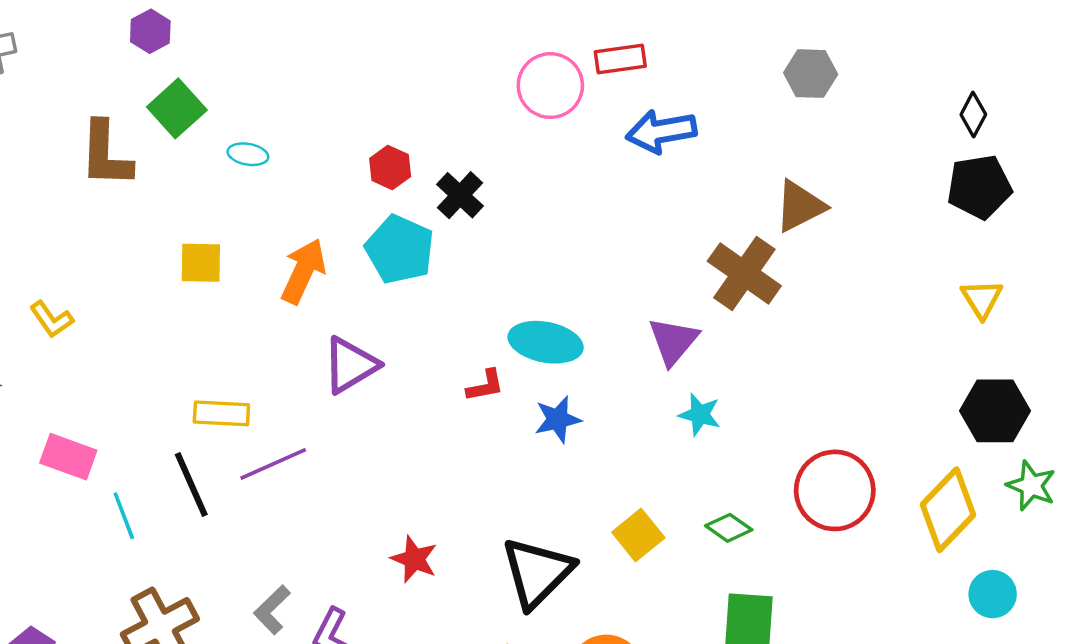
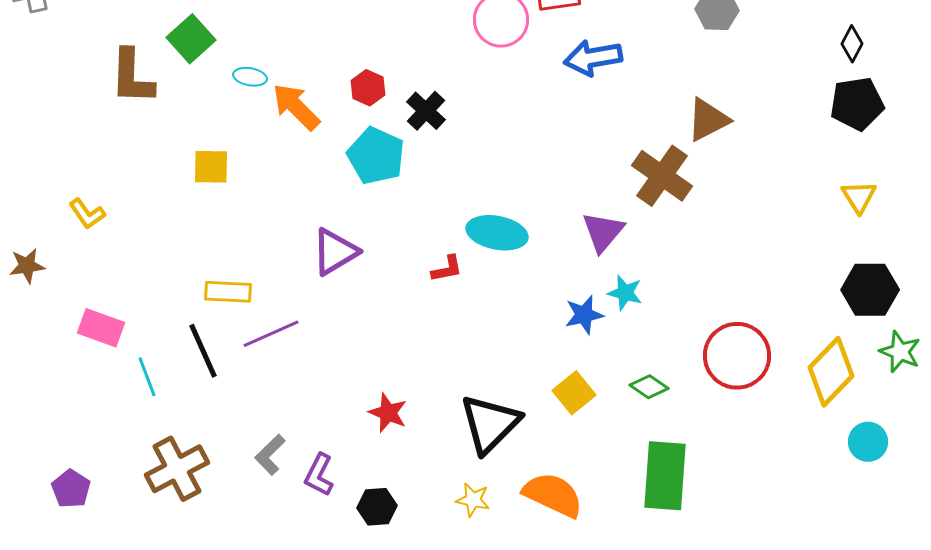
orange arrow: (303, 271) -> (296, 107), moved, turned -70
blue star: (558, 419) -> (584, 315), moved

